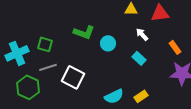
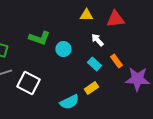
orange rectangle: (175, 47) -> (116, 61), moved
yellow rectangle: (141, 96) -> (91, 88), moved

